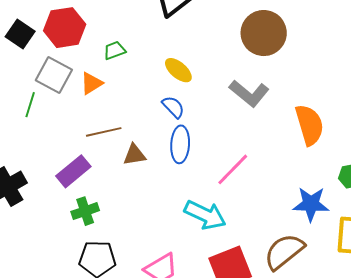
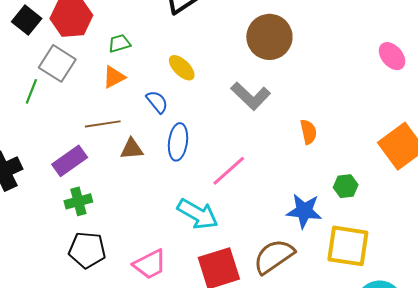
orange triangle: (91, 83) -> (114, 77), moved
blue semicircle: (173, 107) -> (157, 102), moved
orange semicircle: (309, 125) -> (308, 132), size x0.6

